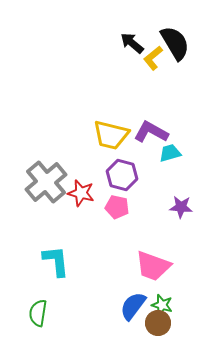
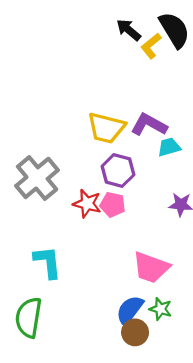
red star: (81, 193) -> (87, 204), moved
green semicircle: (38, 313) -> (29, 317), size x1.4
brown circle: (158, 323) -> (135, 332), moved

